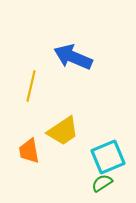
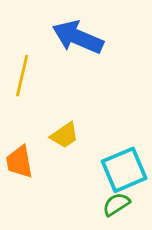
yellow trapezoid: (63, 131) -> (65, 135), size x0.7

